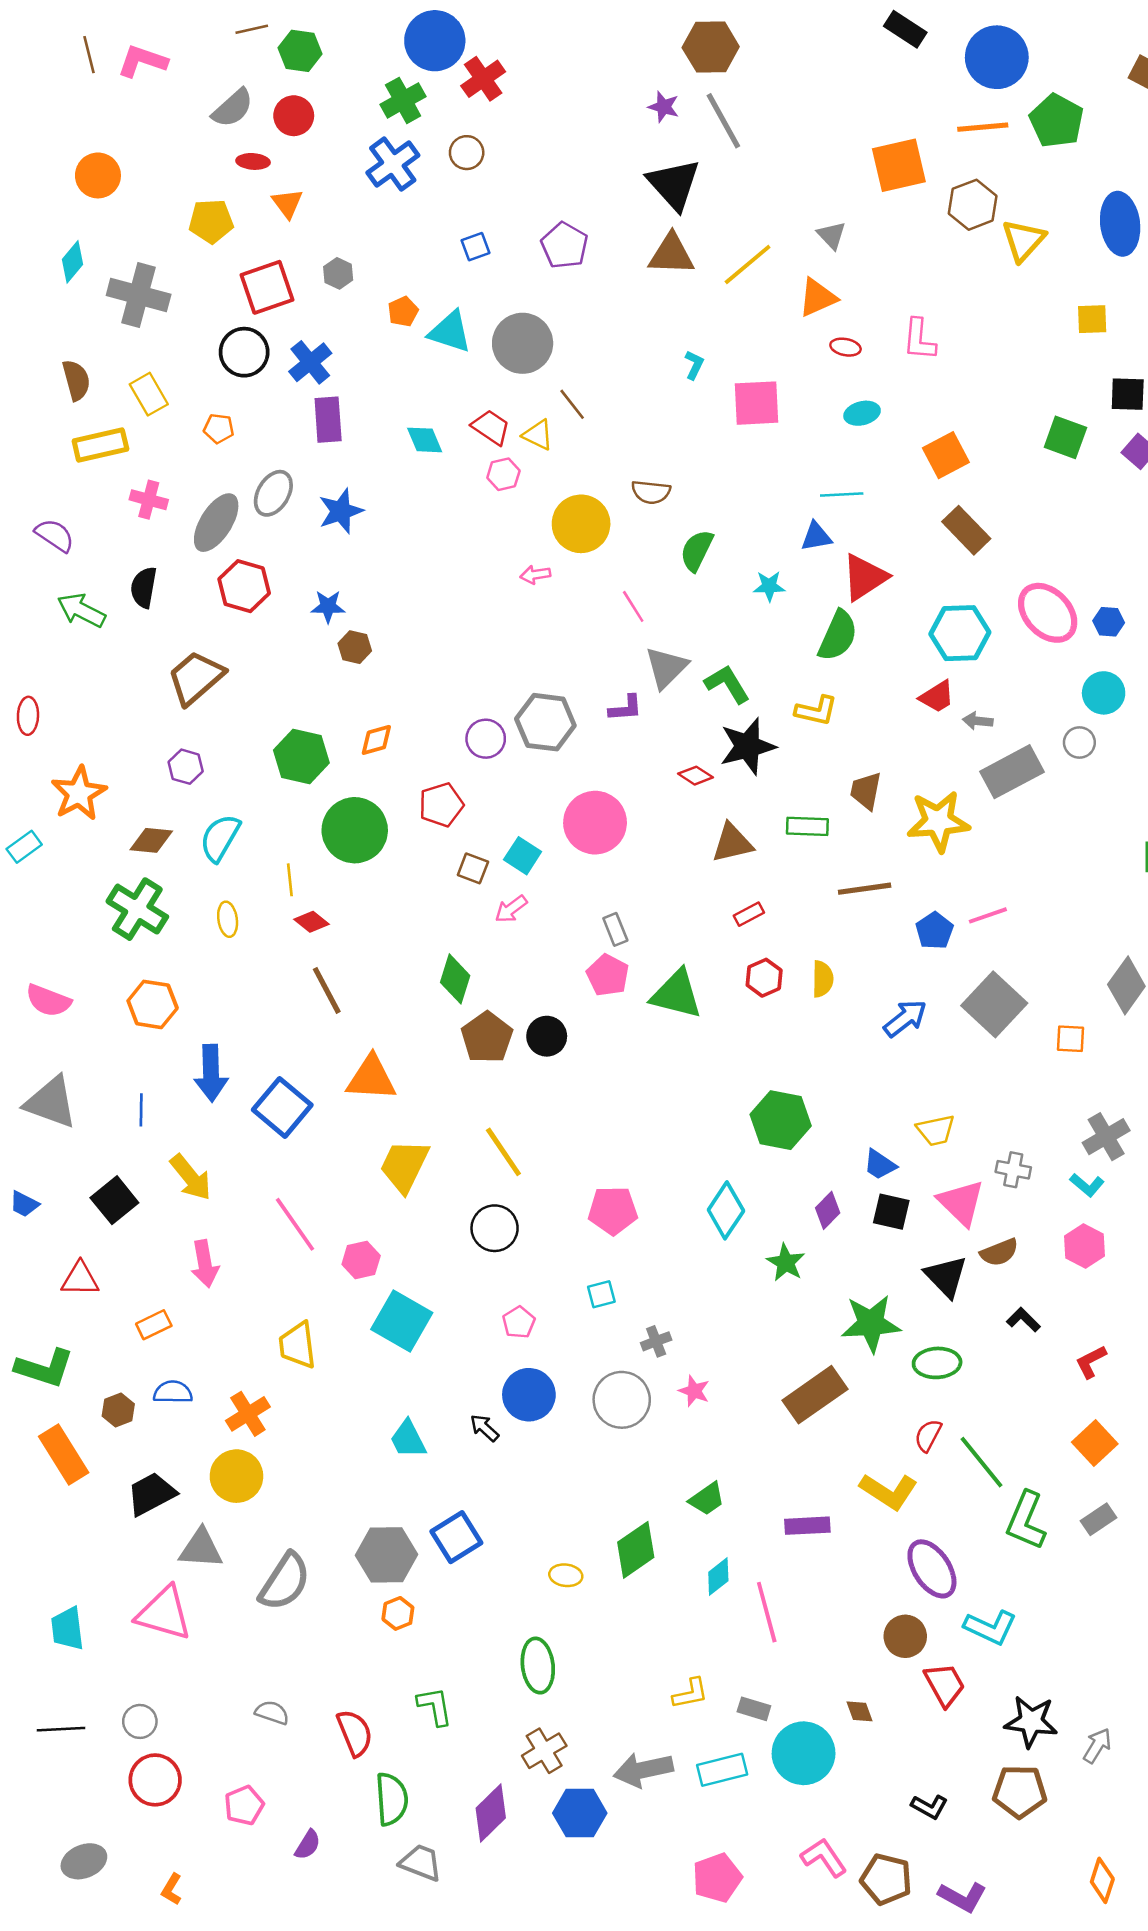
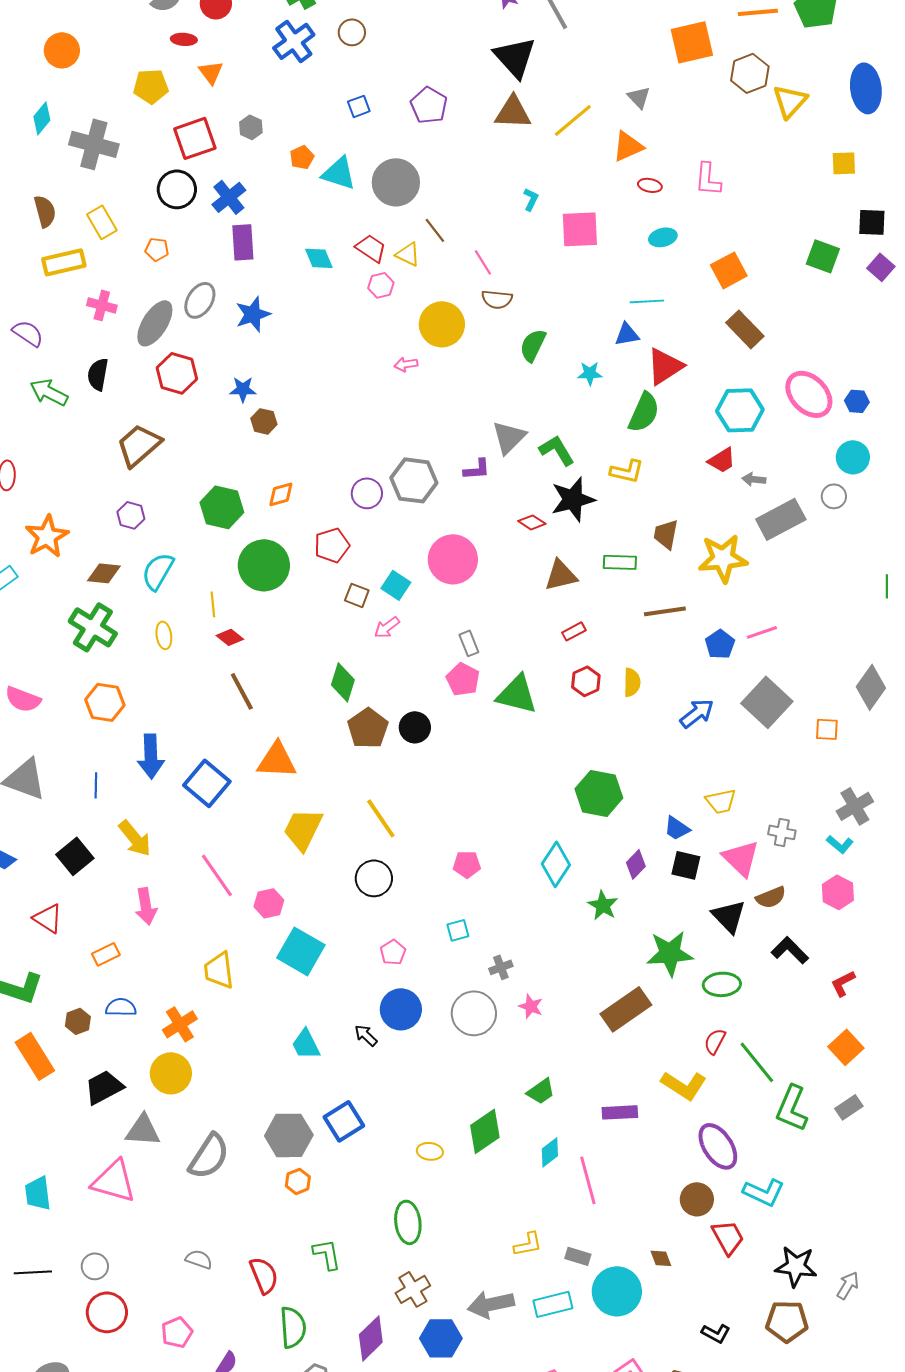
pink line: (633, 606) -> (483, 262), moved
pink pentagon: (613, 1210) -> (467, 864), size x0.7
red triangle: (80, 1279) -> (48, 918), turned 32
black L-shape: (1023, 1320) -> (790, 950), size x1.4

